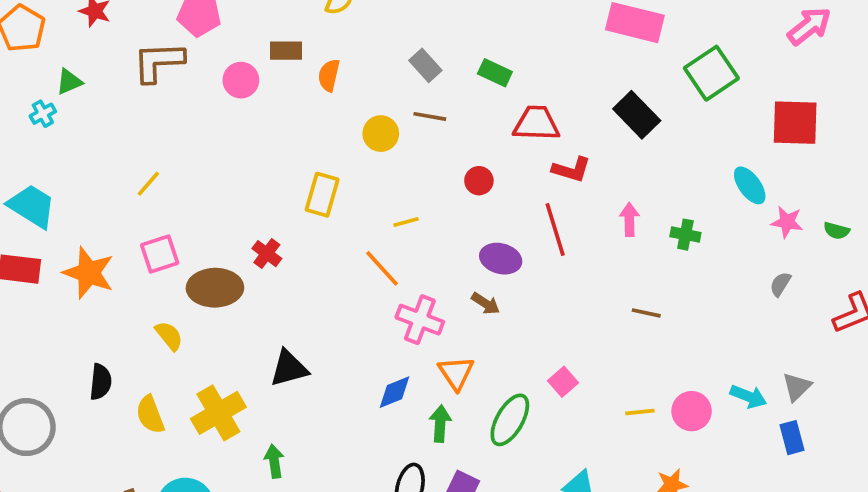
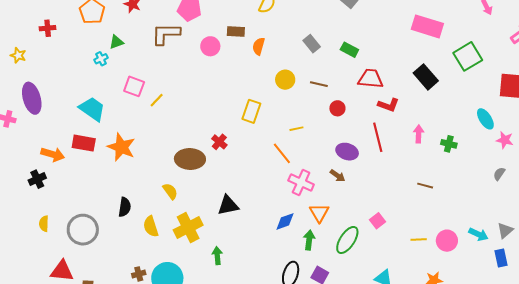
brown line: (430, 116) -> (319, 84), moved
pink square: (160, 254) -> (134, 86), moved, turned 35
yellow semicircle: (169, 336) -> (170, 191), moved

